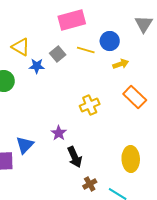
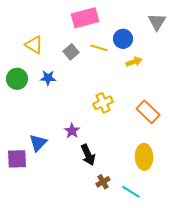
blue star: (37, 66) -> (48, 78), moved
orange rectangle: (135, 97) -> (148, 112), moved

